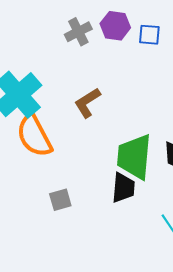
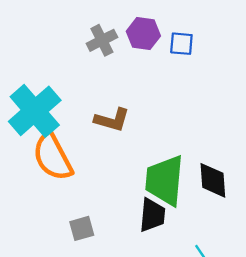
brown L-shape: (87, 103) -> (112, 120), turned -132

